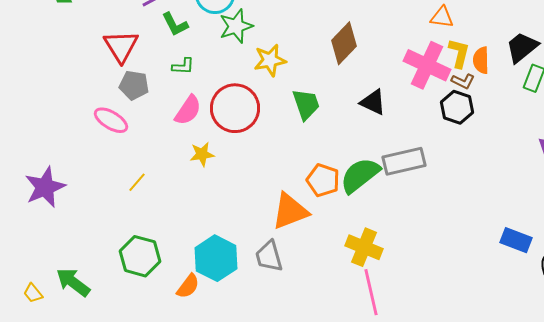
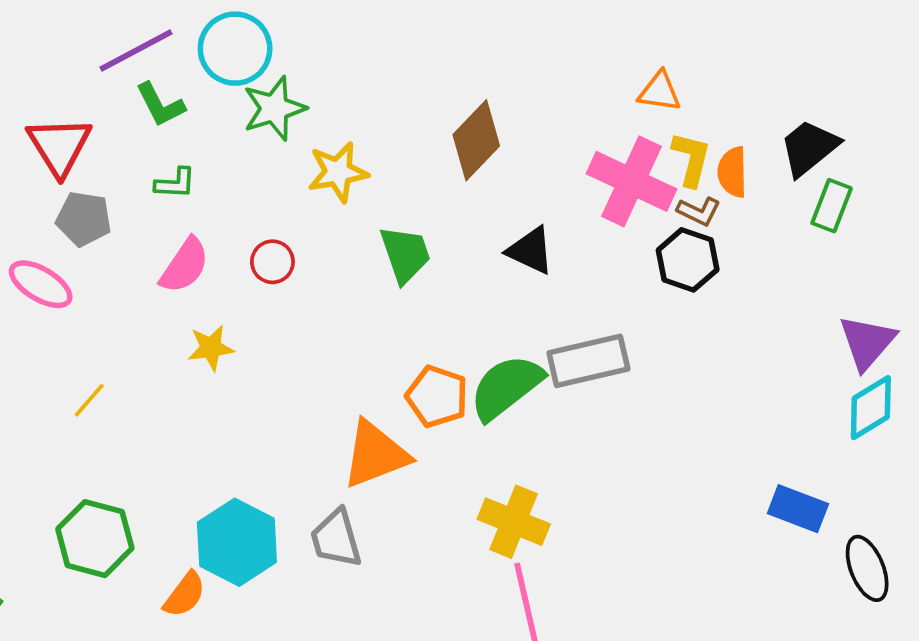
red circle: (235, 108) -> (272, 262), size x0.5

